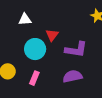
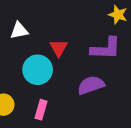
purple L-shape: (76, 50) -> (106, 48), moved
purple semicircle: (72, 76) -> (91, 85), moved

